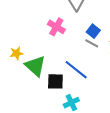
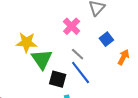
gray line: (92, 43) -> (78, 54), moved
yellow star: (16, 53) -> (27, 42), size x1.5

